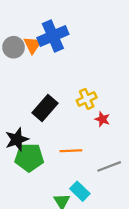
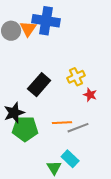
blue cross: (53, 36) -> (46, 21), turned 32
gray line: (109, 166) -> (78, 128), moved

